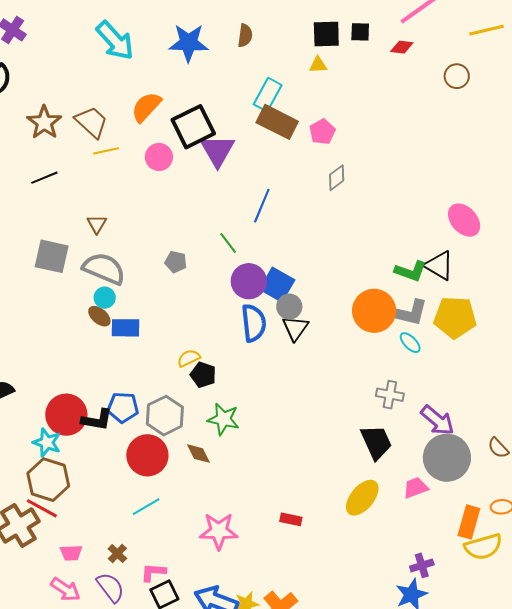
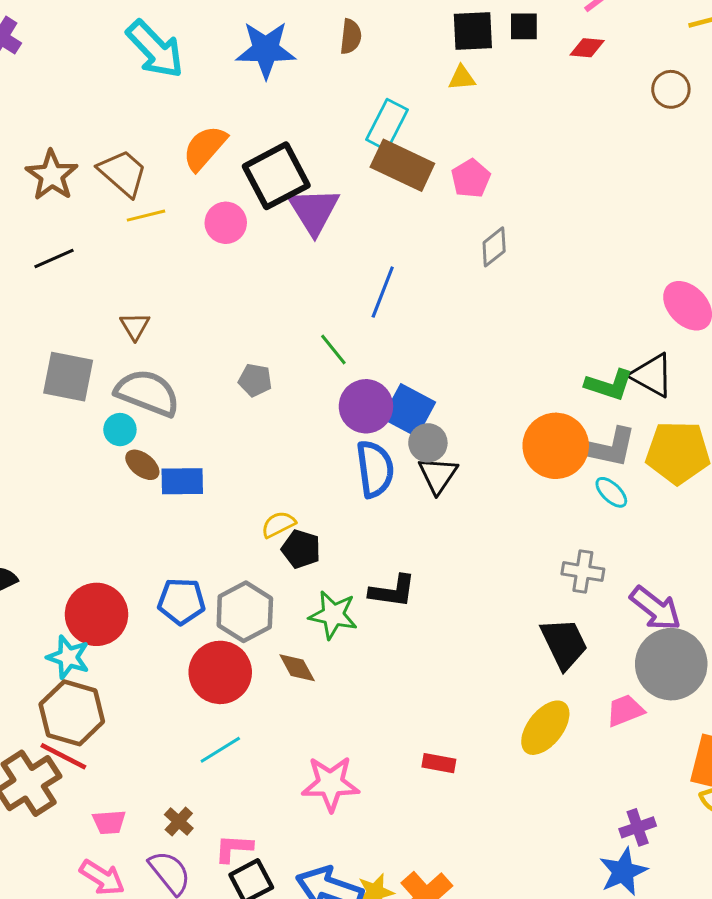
cyan circle: (105, 298) -> (120, 430), moved
black L-shape: (97, 420) -> (393, 591), moved

